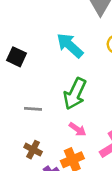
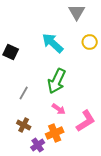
gray line: (33, 109) -> (24, 93), turned -64

